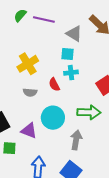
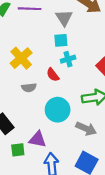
gray triangle: (74, 34) -> (64, 18), turned 36
purple triangle: (29, 131) -> (38, 139), moved
gray arrow: (76, 140) -> (86, 129), turned 114

